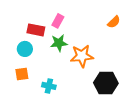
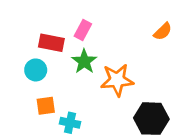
green star: (59, 43) -> (84, 61), turned -30
orange square: (22, 74) -> (46, 106), moved

